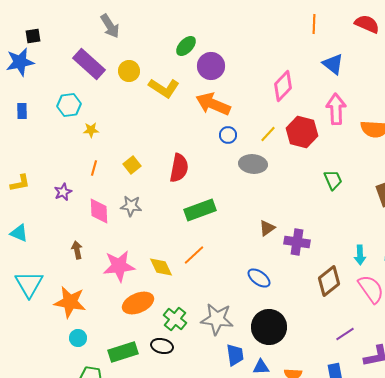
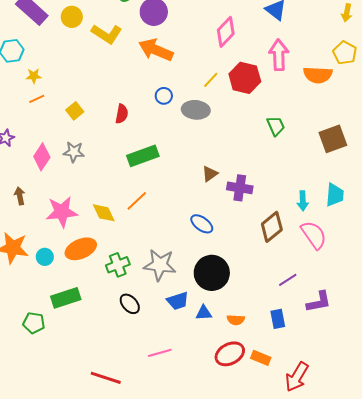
blue circle: (228, 135) -> (164, 96), moved
orange line: (94, 168) -> (37, 99), moved, turned 49
red semicircle: (179, 168) -> (122, 114), size x0.7
pink diamond: (99, 211) -> (42, 157), turned 36
green cross: (175, 319) -> (118, 265), turned 30
cyan circle: (78, 338) -> (45, 257), moved
black ellipse: (162, 346) -> (130, 304), moved, turned 35
blue trapezoid: (235, 355) -> (178, 301), turned 80

